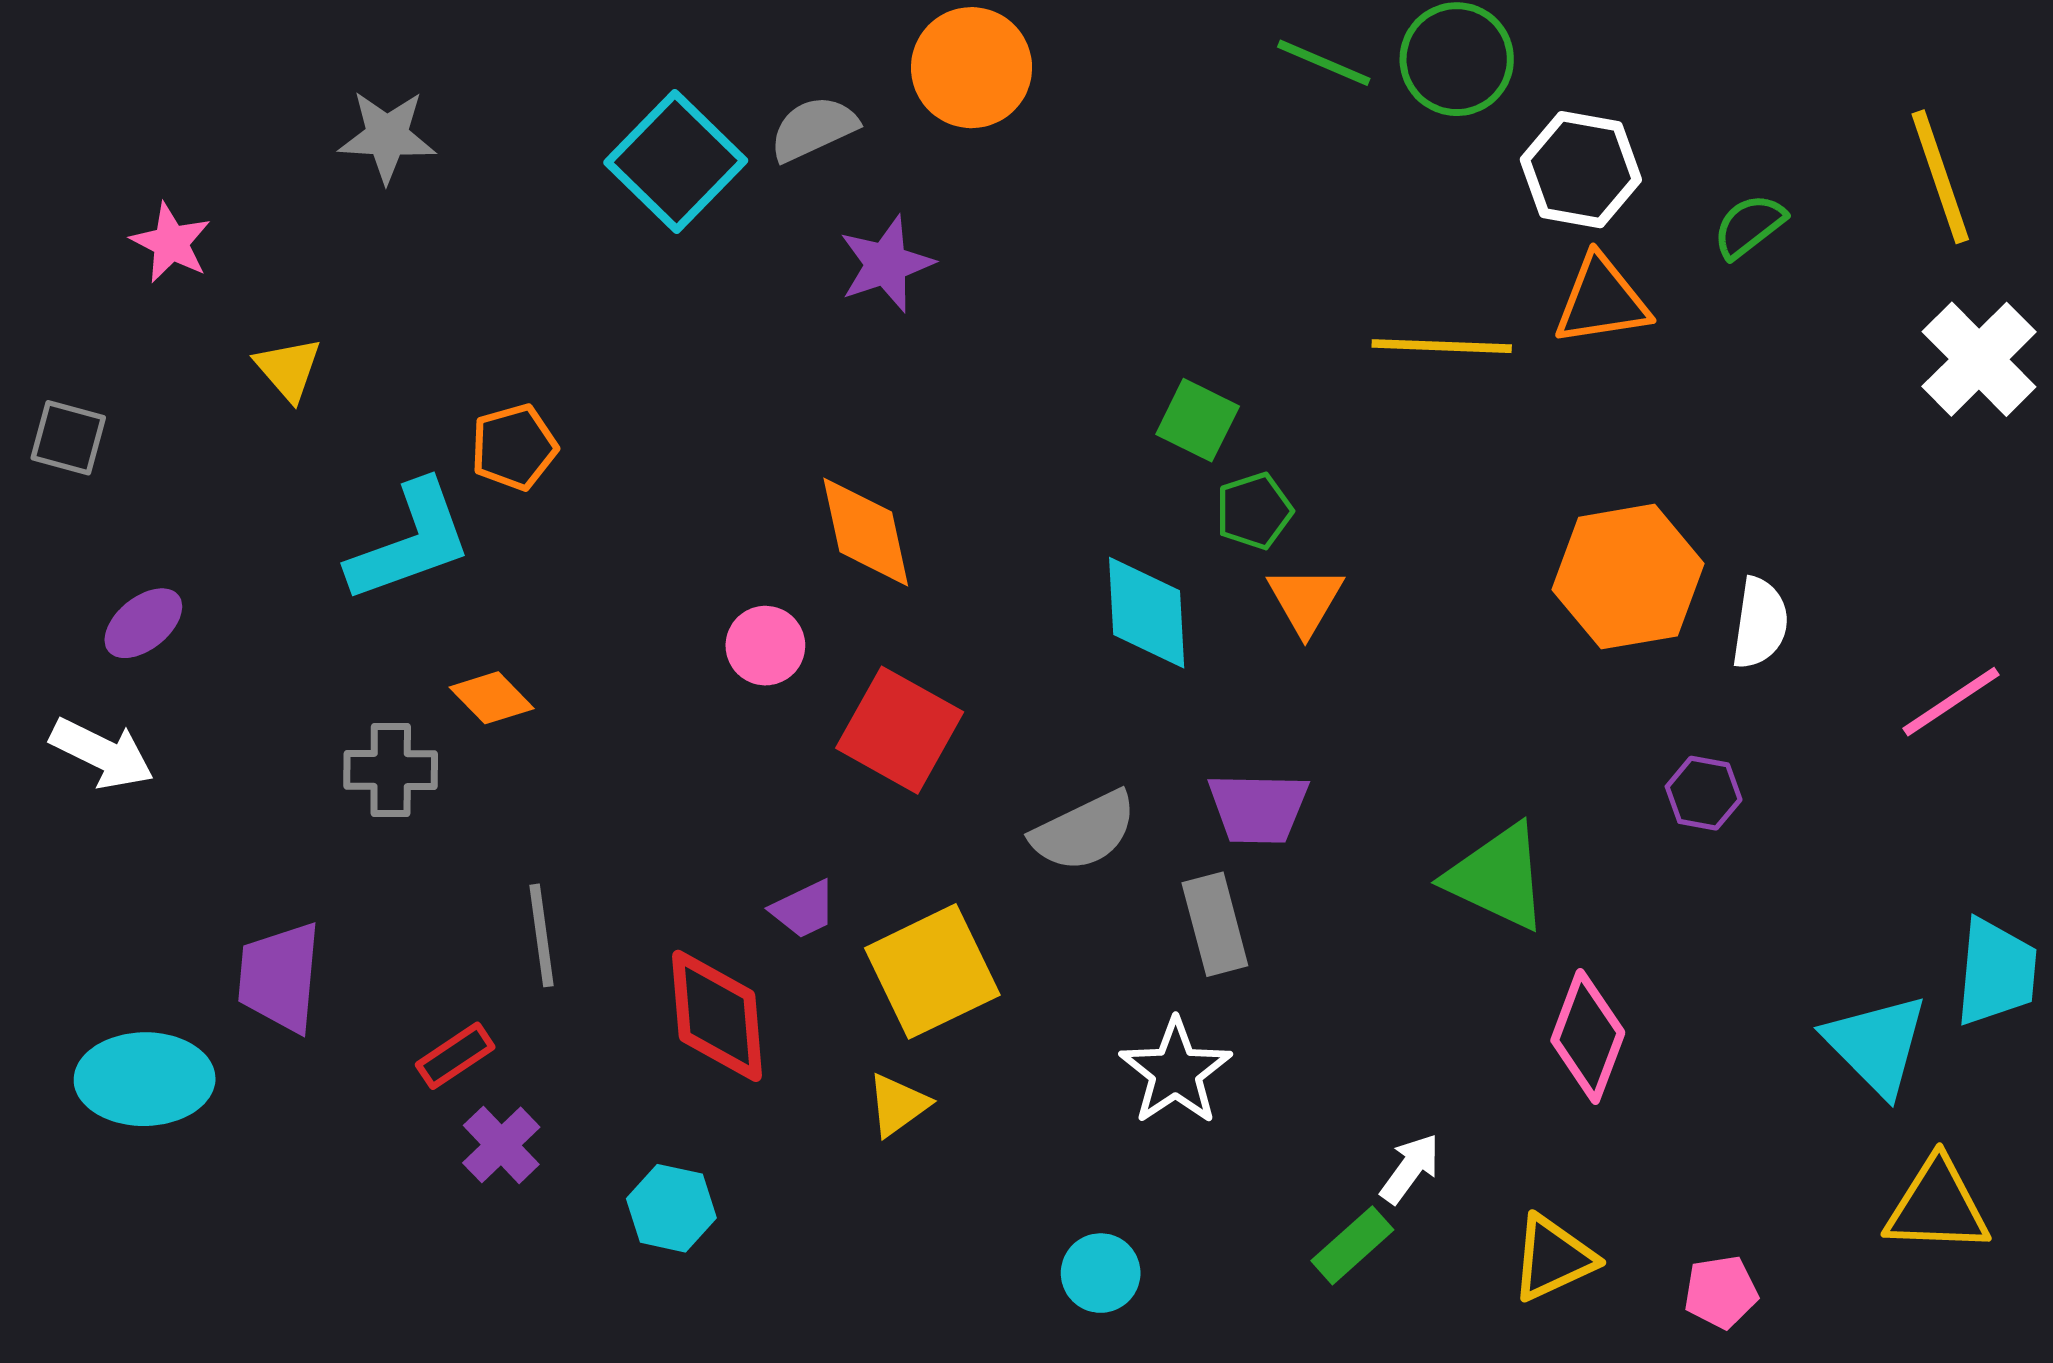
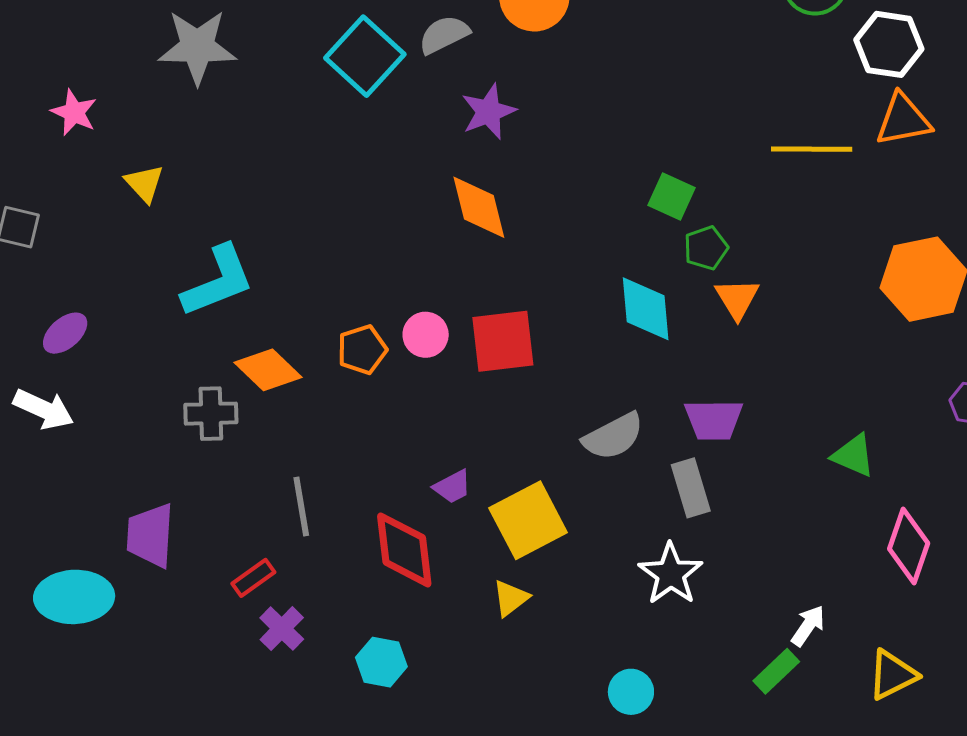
gray star: (387, 136) -> (197, 47), size x1.4
orange pentagon: (514, 447) -> (362, 350), moved
orange diamond: (866, 532) -> (479, 207), moved
orange diamond: (492, 698) -> (268, 370), size x1.4
red square: (900, 730) -> (503, 341), moved, turned -34
green triangle: (1497, 877) -> (853, 455), size x0.7

